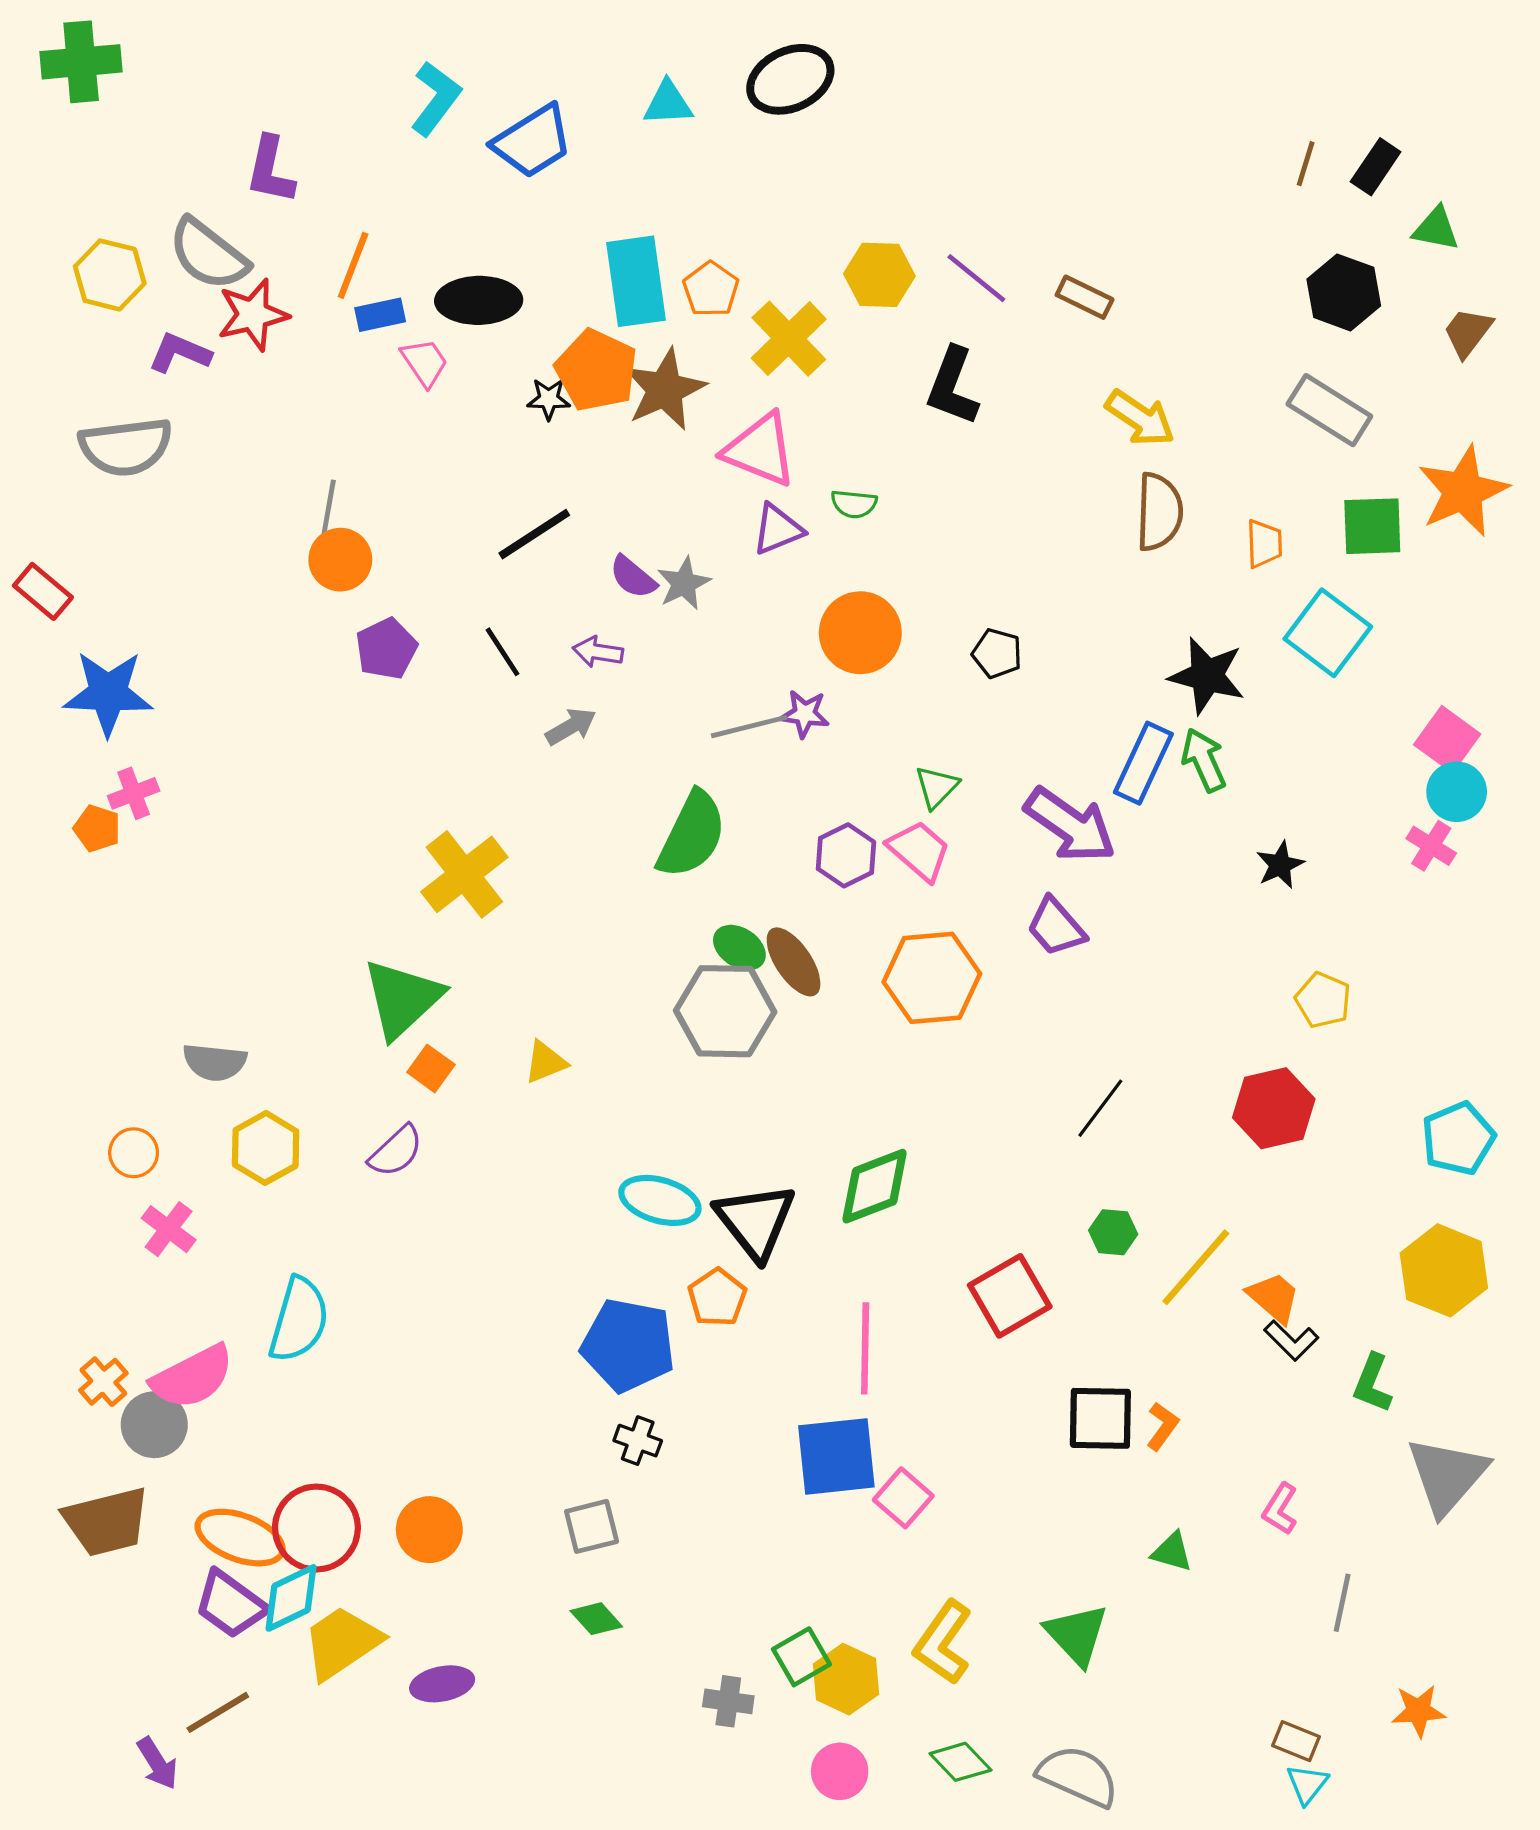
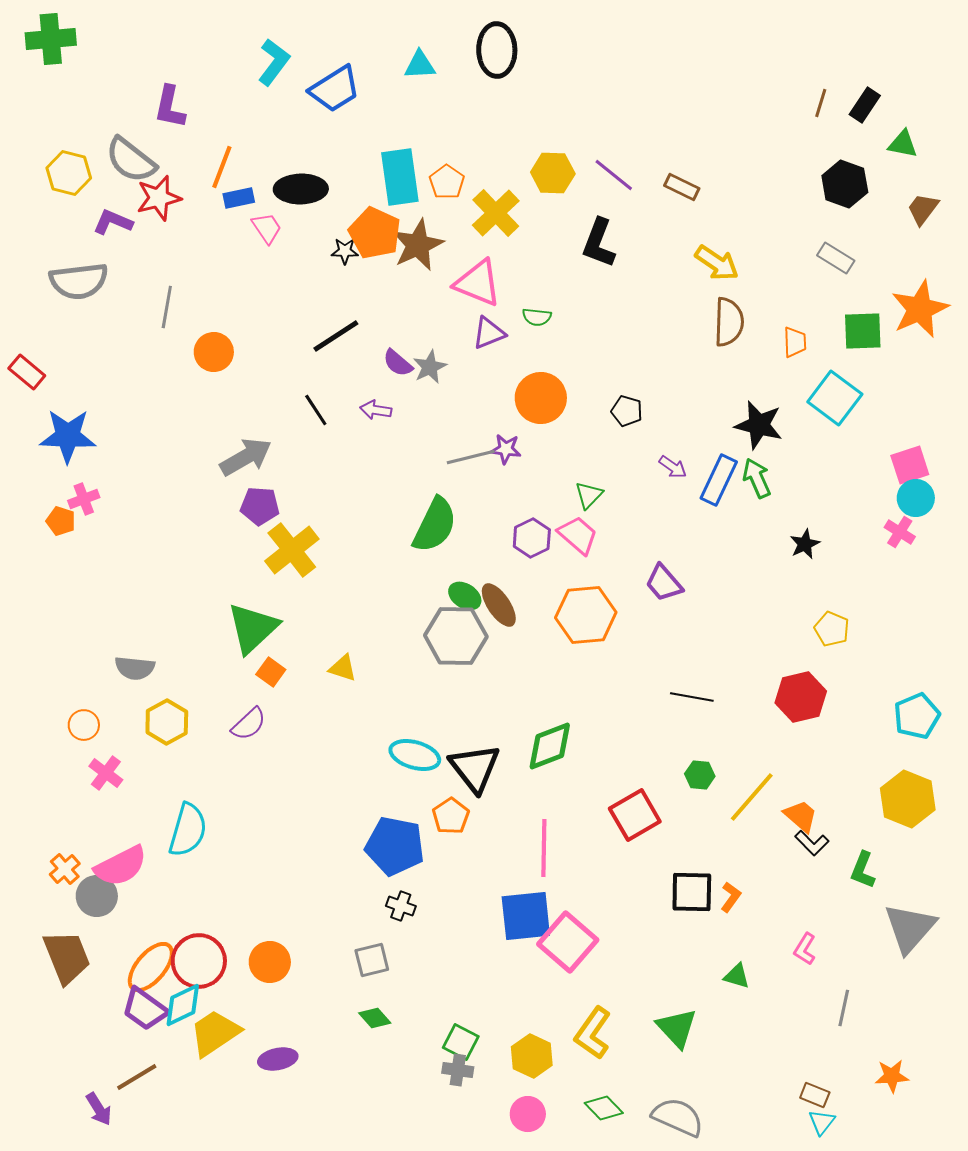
black ellipse: (790, 79) -> (497, 50), turned -66
gray rectangle: (1329, 410) -> (836, 258), size x0.7
gray line: (328, 513) -> (167, 307), moved
purple pentagon: (386, 649) -> (260, 506), moved, turned 30
gray arrow: (571, 727) -> (246, 457), moved, size x1.6
pink square: (1447, 739) -> (910, 465), turned 36
purple arrow: (1070, 825) -> (673, 467), moved, size x0.5
yellow triangle: (545, 1062) -> (343, 668), turned 40
black line: (1100, 1108) -> (692, 697), turned 63
pink square: (903, 1498) -> (568, 942), size x1.6
brown trapezoid: (107, 1522) -> (67, 957), turned -98
orange ellipse: (240, 1538) -> (151, 967), turned -70
green square: (801, 1657) -> (461, 1042), moved, turned -33

